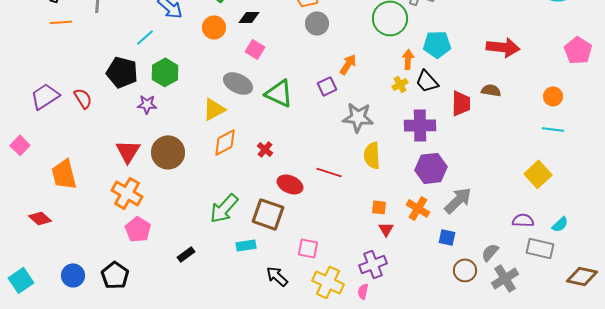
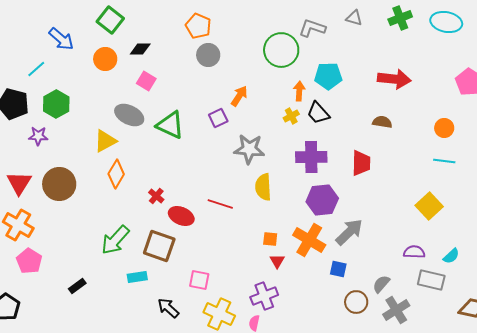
red trapezoid: (461, 103) -> (361, 163), moved
orange diamond: (225, 142) -> (116, 174), turned -32
red cross: (265, 149) -> (156, 196), moved
orange cross: (418, 208) -> (309, 240), size x1.4

